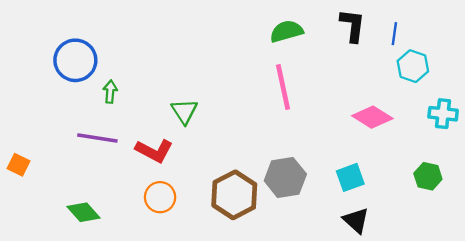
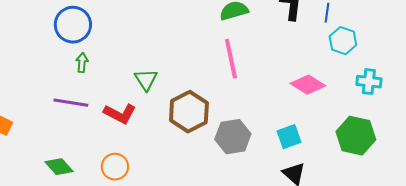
blue circle: (75, 60) -> (73, 25), moved
green hexagon: (428, 176) -> (356, 136), size x1.6
brown hexagon: (234, 195) -> (189, 112), moved
orange circle: (160, 197) -> (115, 167), moved

